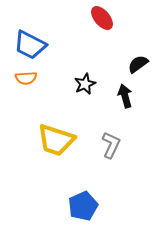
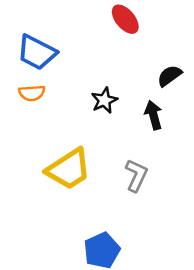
yellow trapezoid: (56, 140) -> (69, 169), turned -51

